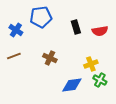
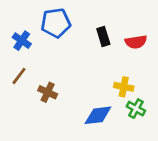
brown line: (14, 56) -> (19, 76), turned -32
brown cross: (50, 58) -> (48, 92), moved
yellow cross: (91, 64) -> (124, 87), turned 32

